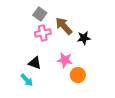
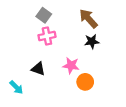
brown arrow: (64, 26) -> (88, 19), moved
cyan arrow: (27, 80) -> (16, 87), moved

